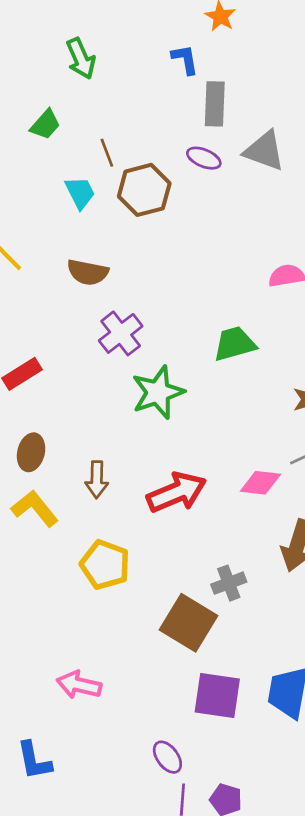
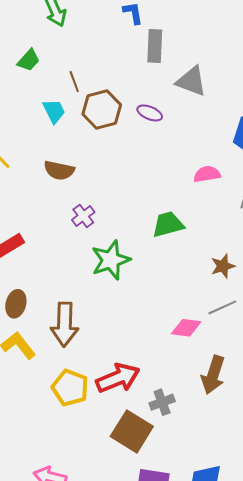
purple ellipse: (204, 158) -> (150, 113), moved
purple cross: (121, 333) -> (83, 216), size x0.7
brown arrow: (97, 480) -> (65, 324), size x1.6
red arrow: (177, 492) -> (118, 378), moved

